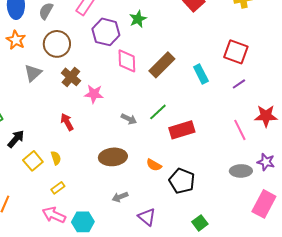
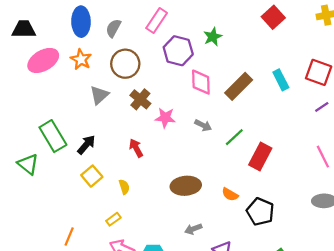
cyan rectangle: (201, 74) -> (281, 80), moved
gray arrow: (129, 119) -> (203, 125), moved
red rectangle: (182, 130) -> (260, 157), turned -45
black arrow: (16, 139) -> (86, 145), moved
yellow square: (33, 161) -> (92, 176), moved
yellow rectangle: (58, 188) -> (113, 219), moved

